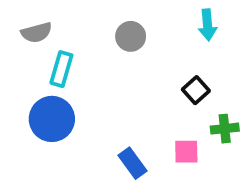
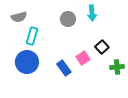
cyan arrow: (207, 25) -> (92, 13), moved
pink square: (186, 152) -> (83, 58), moved, turned -32
blue rectangle: (133, 163) -> (64, 68), moved

